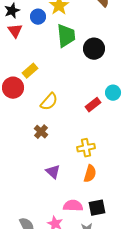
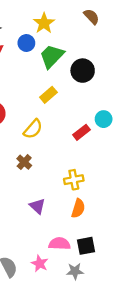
blue circle: (38, 17) -> (26, 43), moved
green trapezoid: (66, 36) -> (52, 56), turned -130
yellow rectangle: (30, 71) -> (48, 95), moved

